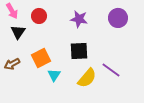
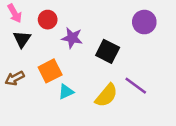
purple star: (79, 19) -> (72, 38), moved
black square: (79, 51) -> (108, 51), moved, turned 30
cyan triangle: (54, 75) -> (66, 92), turned 32

